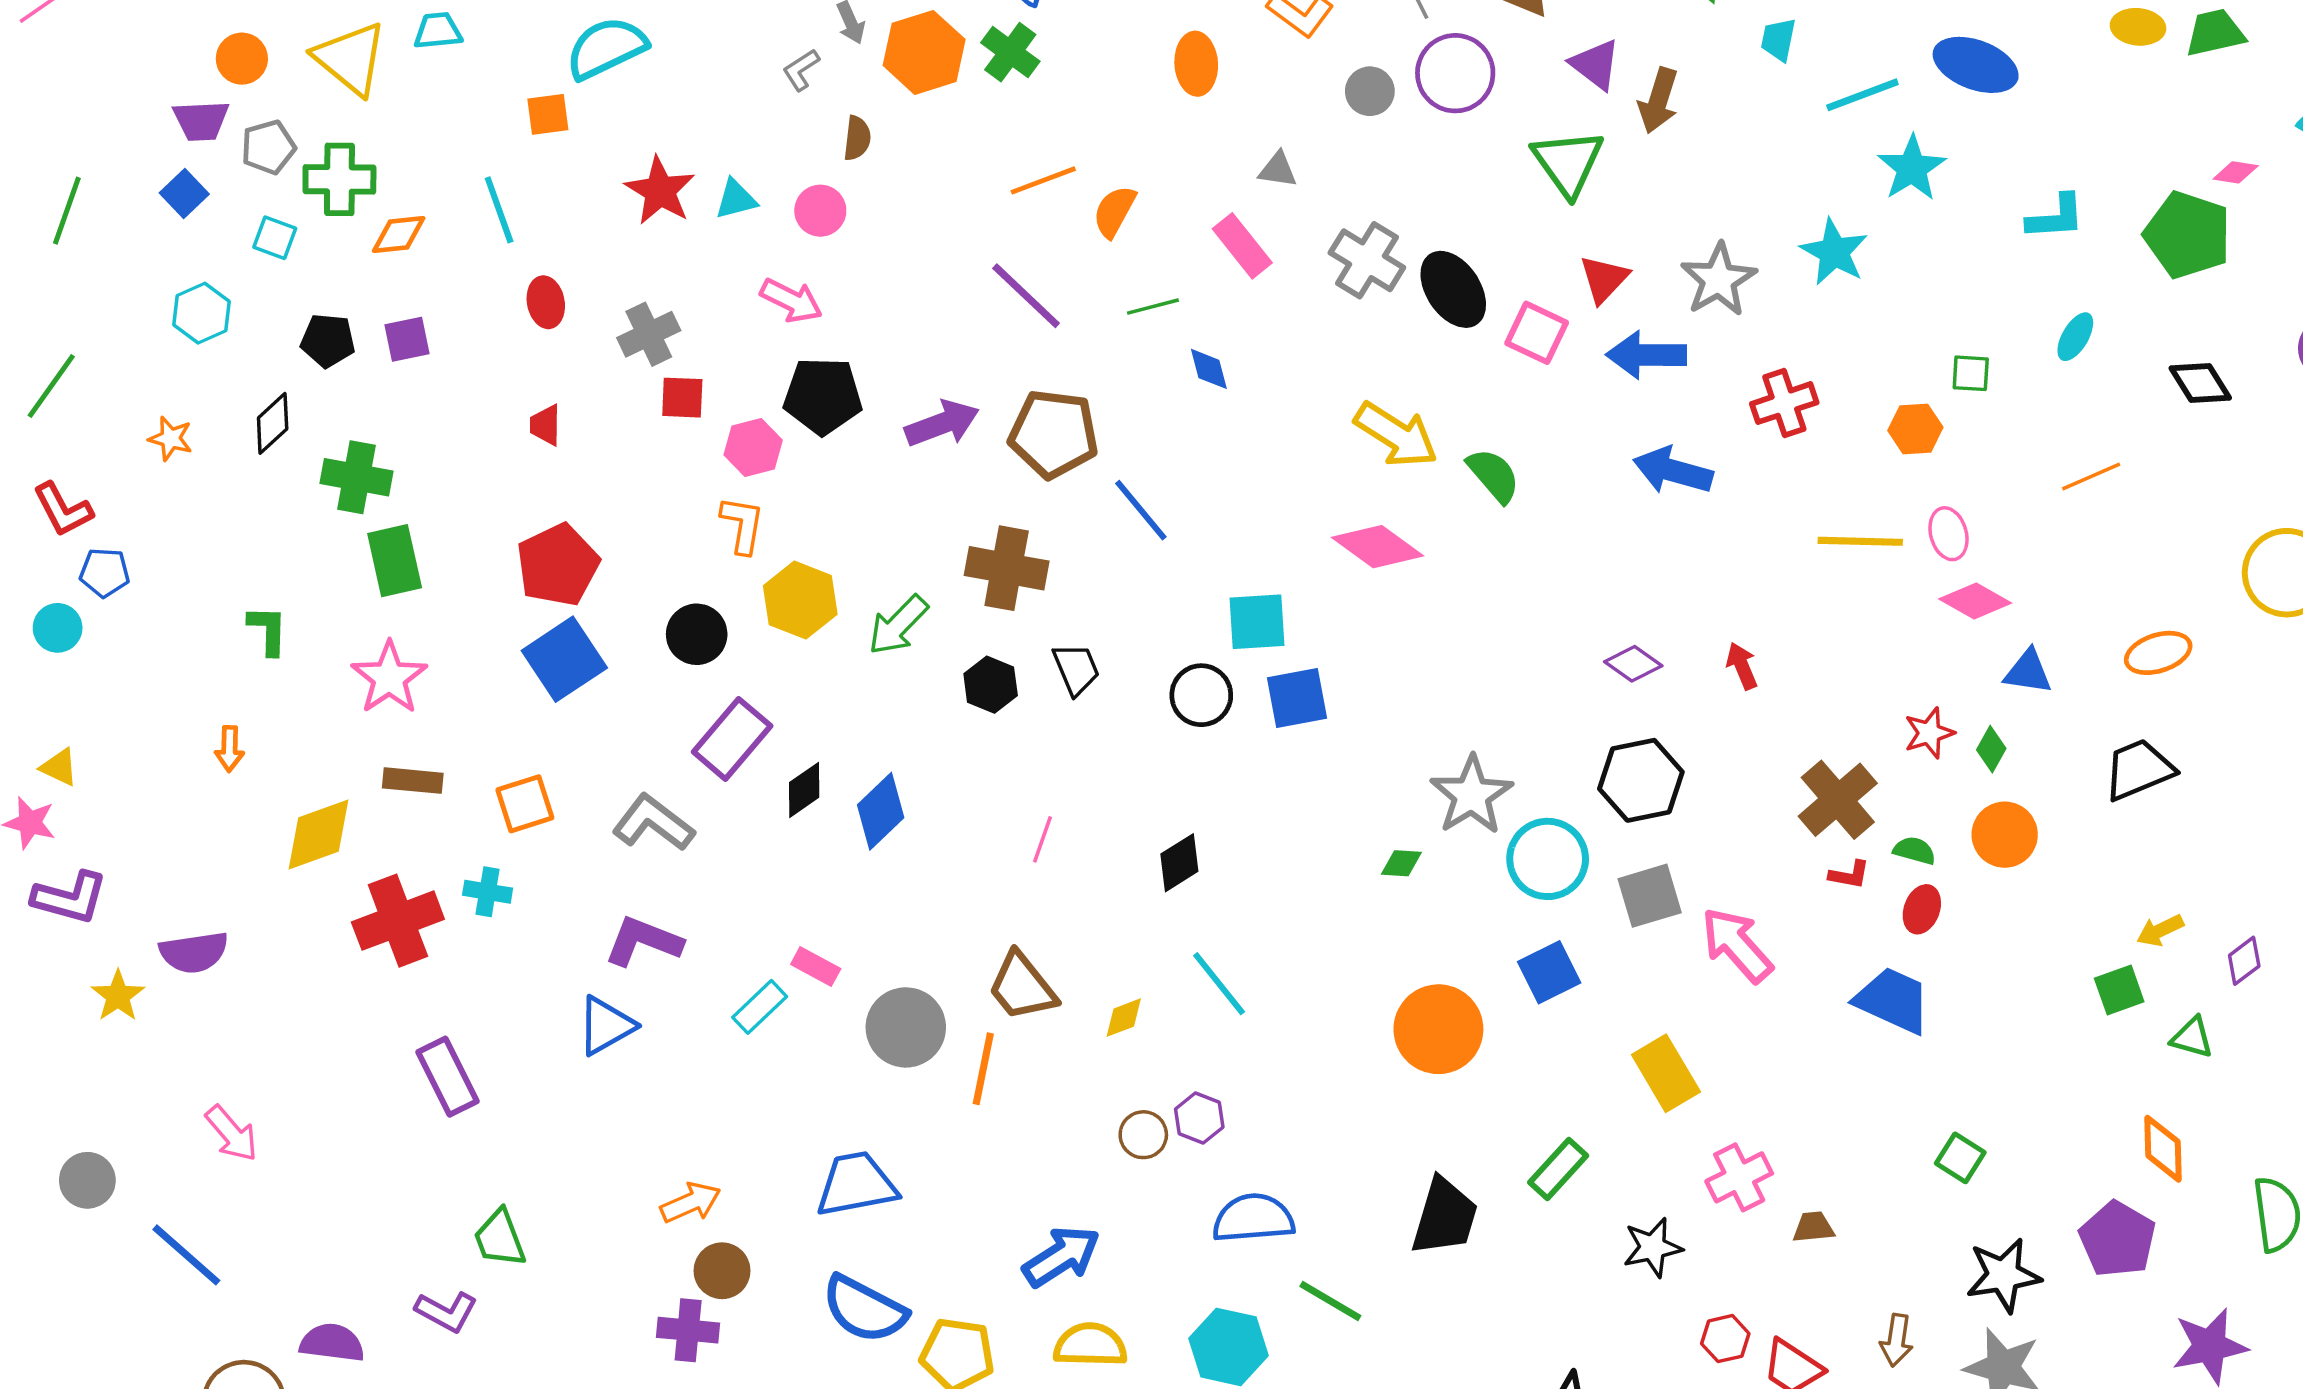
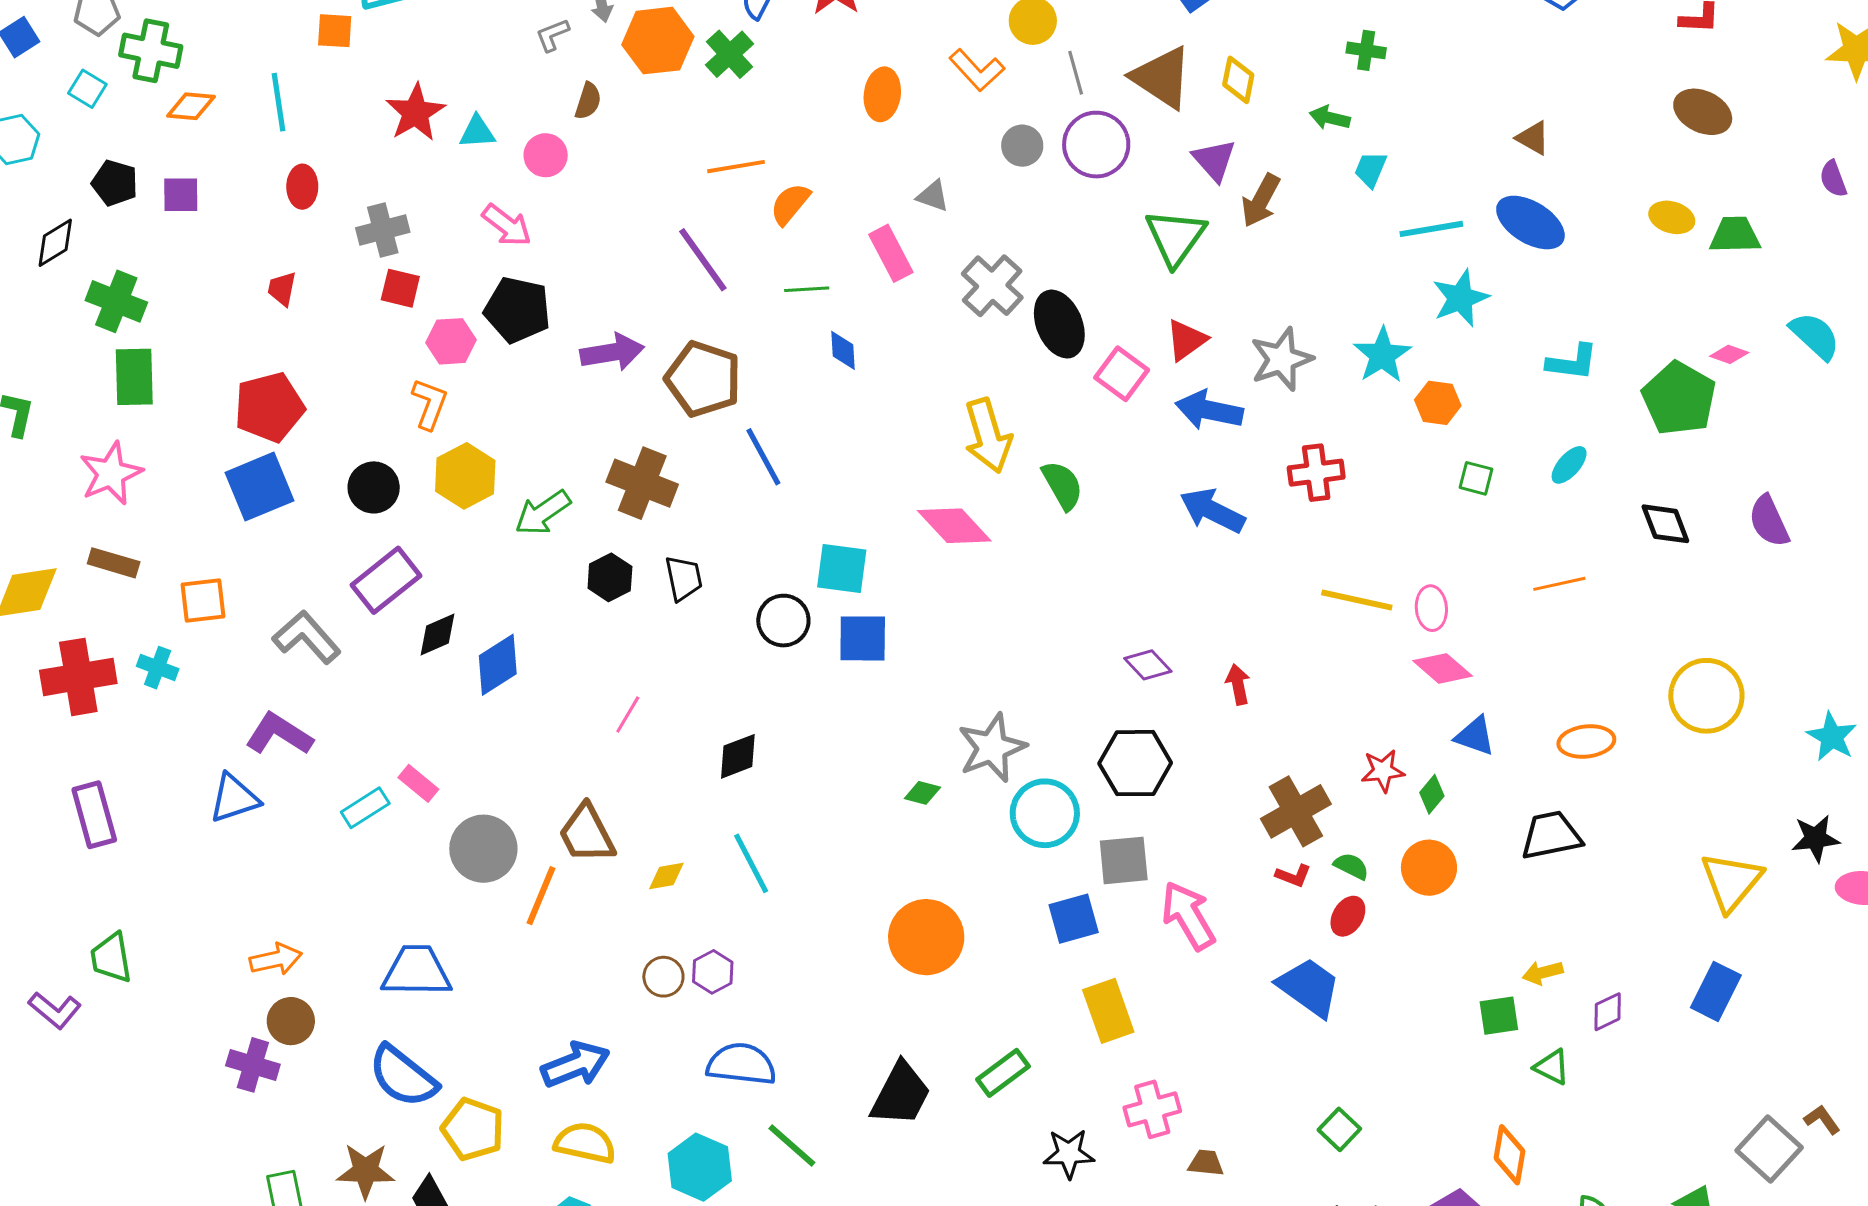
orange hexagon: (1915, 429) -> (1438, 403), moved
yellow arrow: (1396, 435) -> (988, 436), turned 30
blue square: (1549, 972) -> (1074, 919), moved

